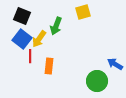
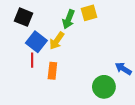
green arrow: (56, 26) -> (69, 19), moved
blue square: (22, 39) -> (36, 42), moved
yellow arrow: (39, 39) -> (57, 41), moved

